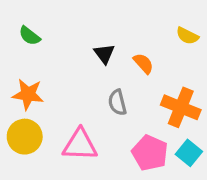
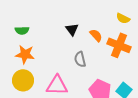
green semicircle: (30, 36) -> (22, 30), moved, turned -40
orange cross: (181, 107) -> (119, 45), moved

